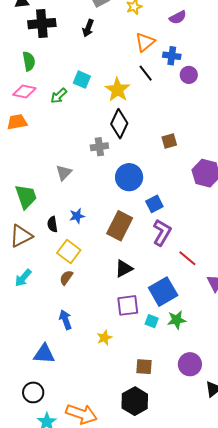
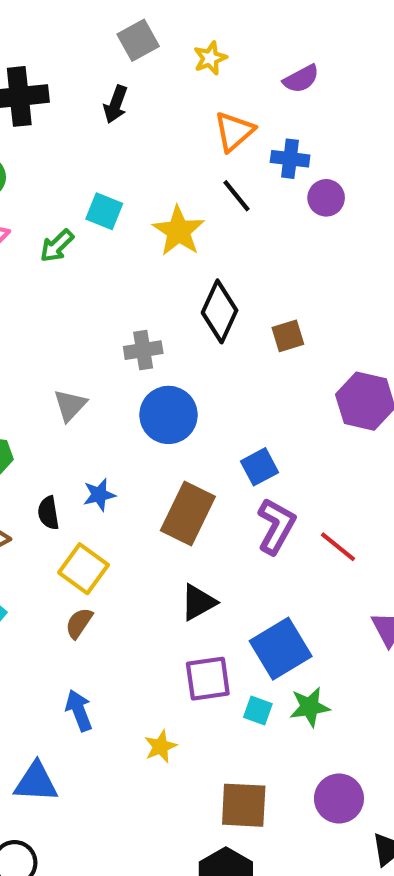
black diamond: (119, 124) -> (220, 311), moved
blue circle: (129, 177) -> (169, 415), moved
red line: (187, 258) -> (338, 547), moved
brown square: (144, 367) -> (244, 805), size x1.4

